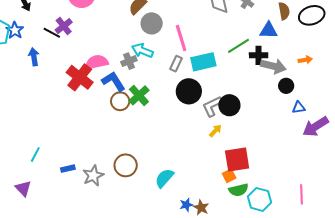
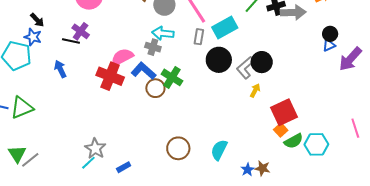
blue star: (15, 30) -> (33, 37), moved
gray cross: (129, 61) -> (153, 47), turned -35
black circle: (286, 86) -> (330, 34), moved
cyan line: (35, 155) -> (88, 163), turned 35
gray star: (93, 176) -> (95, 148), moved

